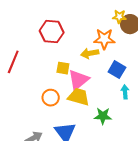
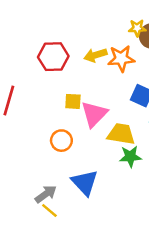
yellow arrow: (90, 53) -> (95, 55), moved
yellow trapezoid: (79, 97) -> (121, 134), moved

